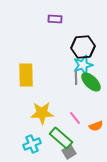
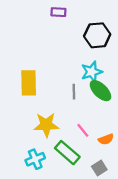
purple rectangle: (55, 19) -> (58, 12), moved
black hexagon: (83, 47) -> (97, 35), moved
gray line: (76, 78) -> (74, 92), moved
gray square: (69, 152) -> (99, 168), moved

